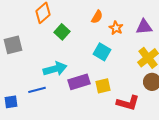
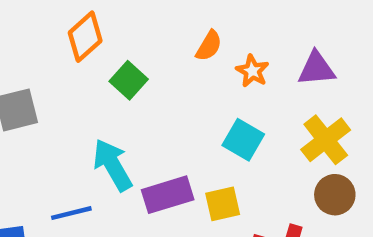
cyan square: (102, 52) -> (243, 140), moved
cyan arrow: (55, 69) -> (113, 165), turned -105

